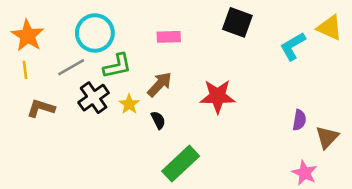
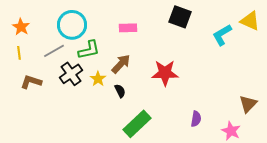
orange star: (28, 36) -> (21, 27), size x0.7
purple semicircle: (299, 120) -> (196, 119), moved

